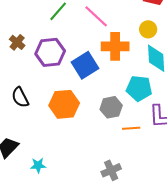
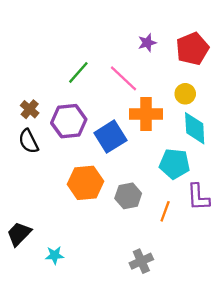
black semicircle: (20, 97) -> (28, 141), moved
gray hexagon: (111, 107) -> (128, 196), moved
orange line: (131, 128) -> (165, 211), turned -66

